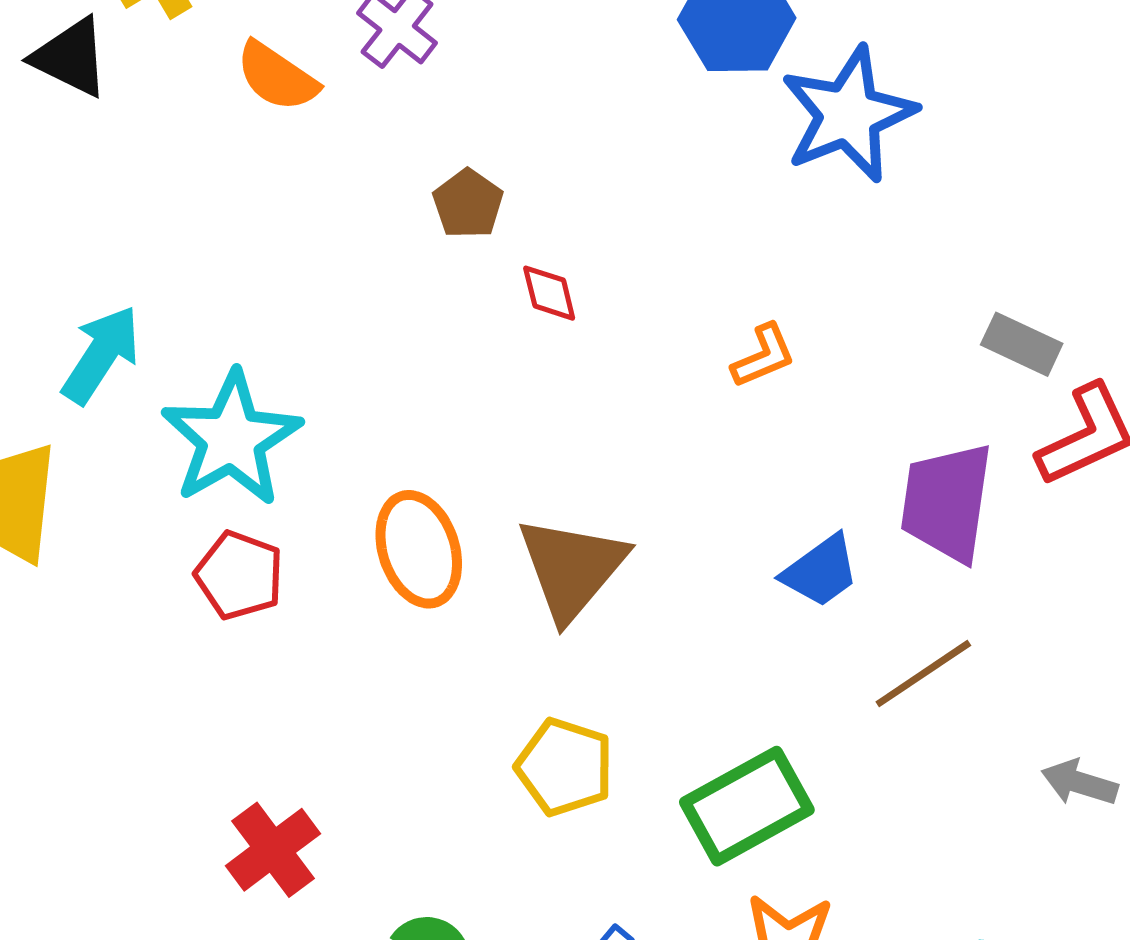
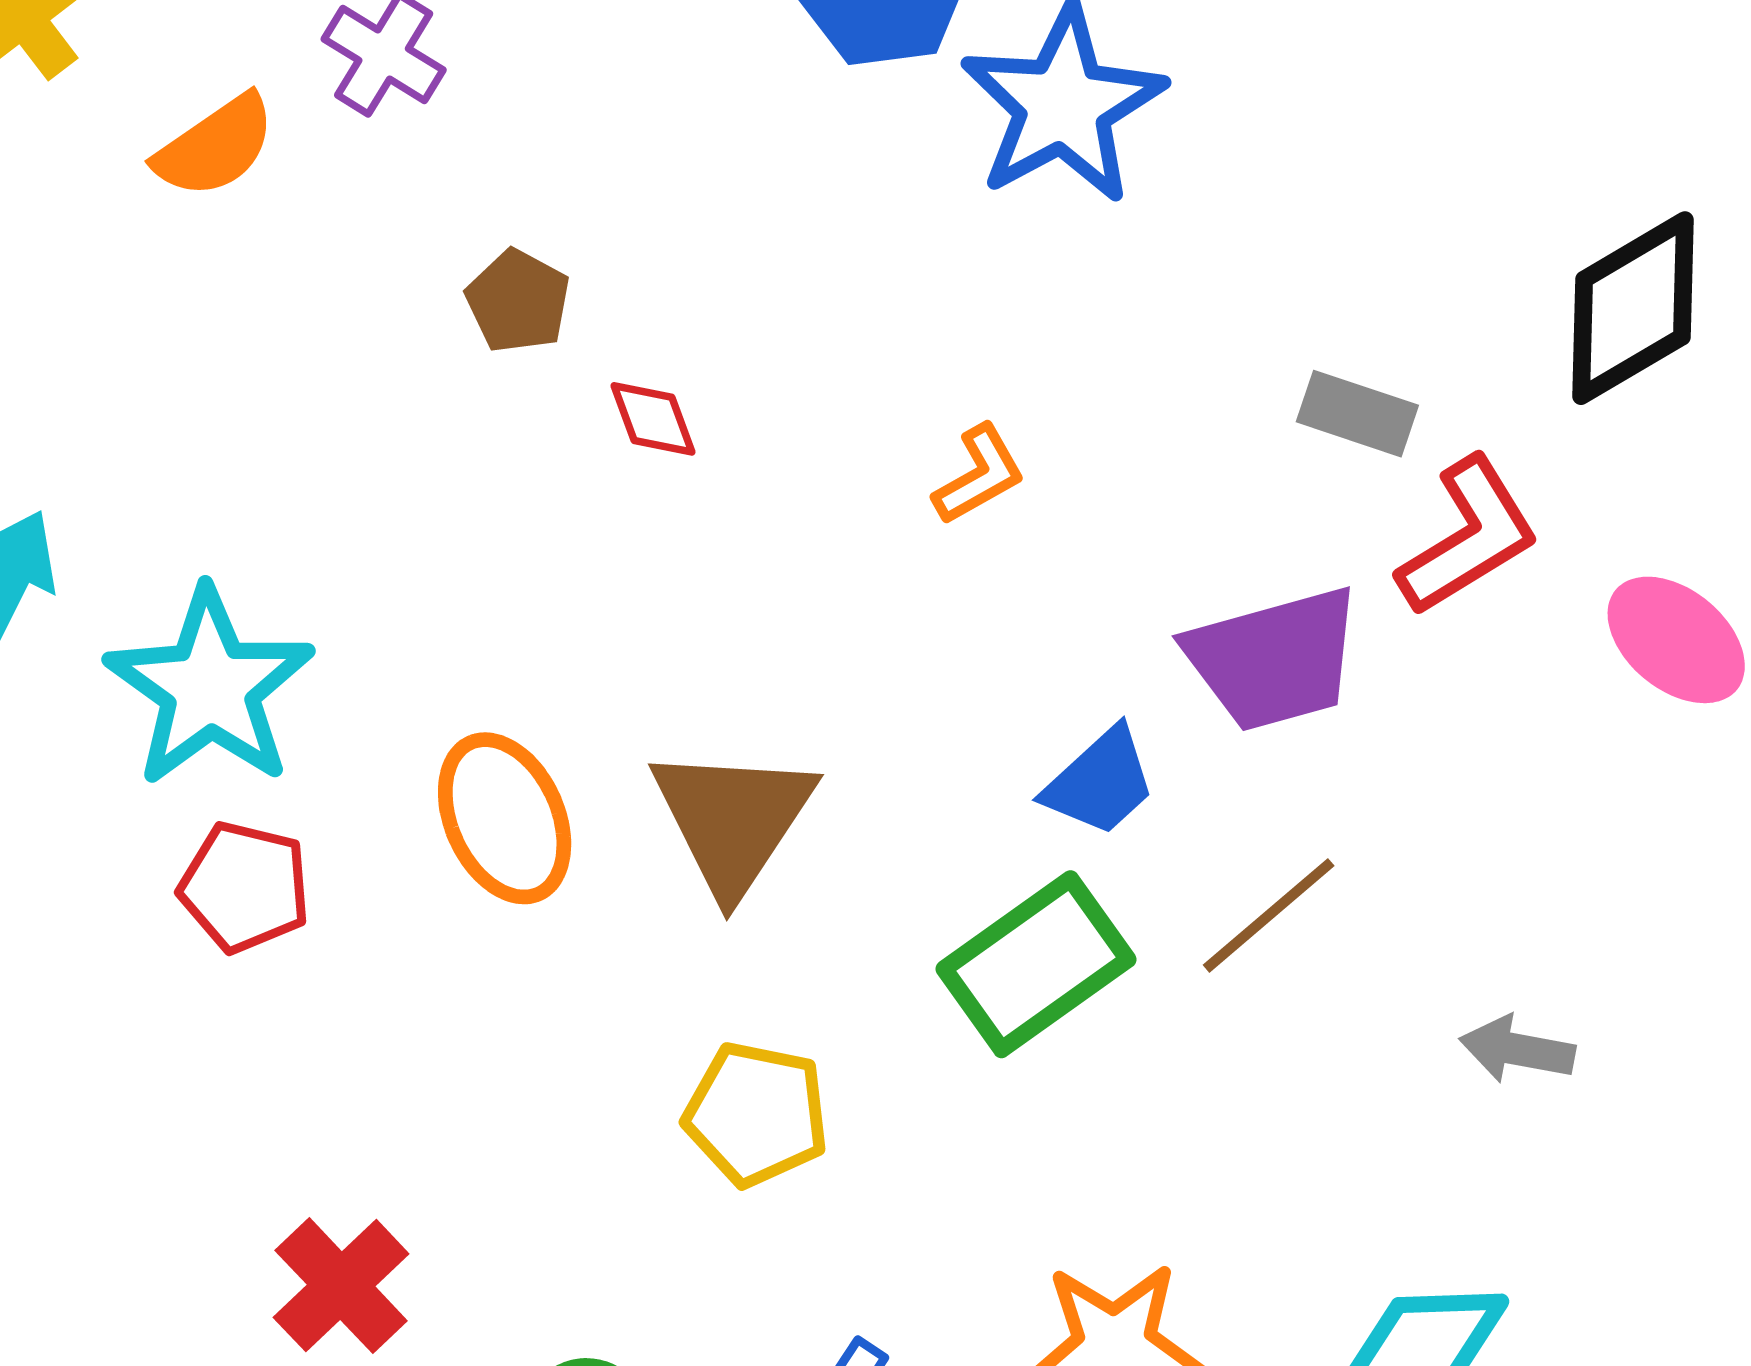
orange semicircle: (277, 77) -> (215, 146), turned -62
purple trapezoid: (947, 502) -> (1274, 659), turned -107
green rectangle: (747, 806) -> (1036, 964), moved

